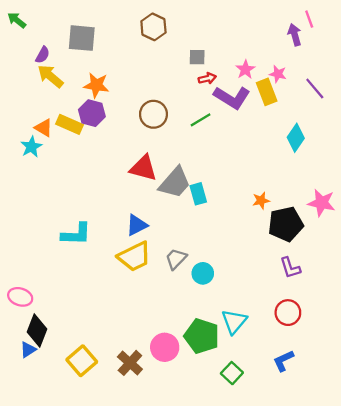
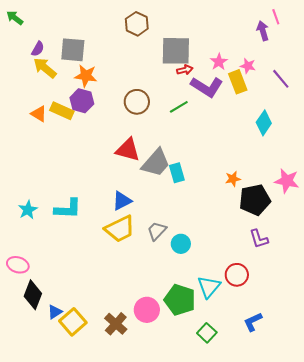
gray square: (82, 38) -> (73, 50), moved
gray square: (197, 57) -> (176, 51), size x2.0
cyan star: (31, 147) -> (28, 210), moved
red circle: (288, 313) -> (237, 275), moved
blue triangle: (28, 350) -> (55, 312), moved

